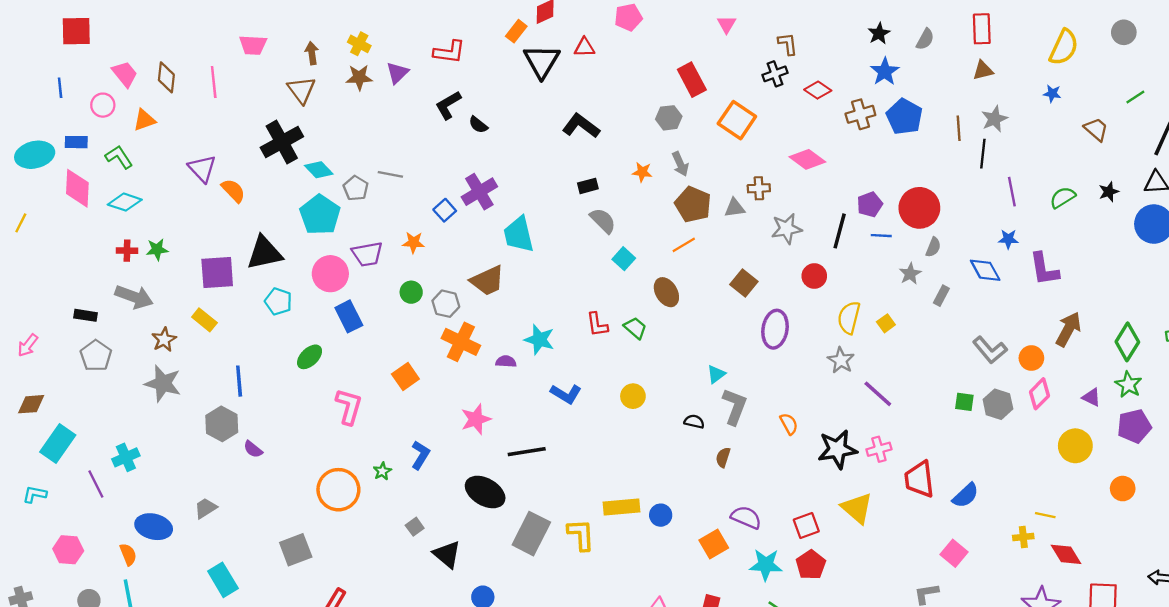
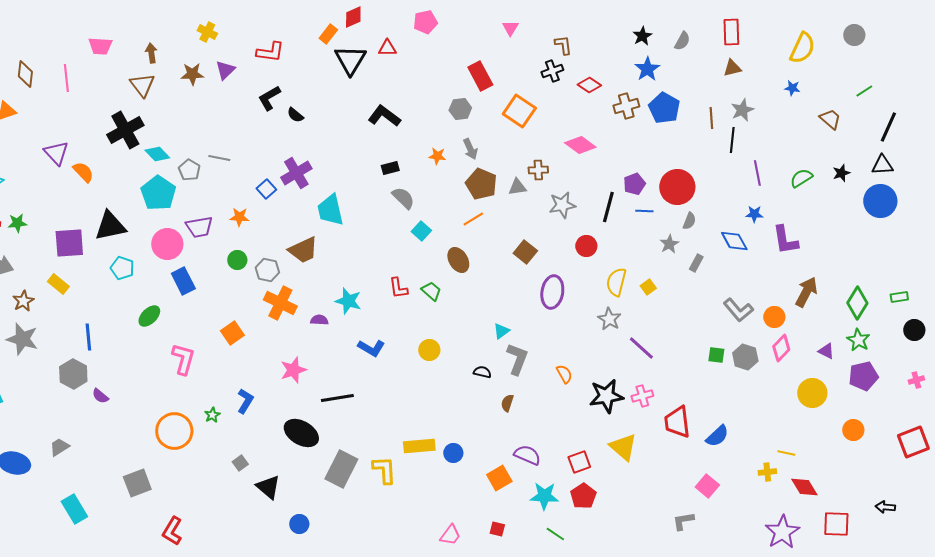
yellow cross: (359, 44) -> (207, 32), moved

